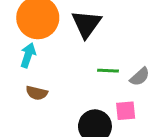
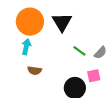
green line: (108, 71) -> (79, 51), turned 40

